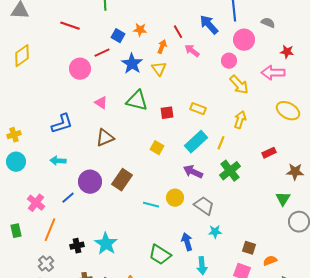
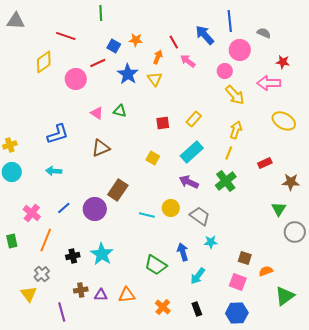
yellow diamond: (22, 56) -> (44, 62), moved
green triangle: (137, 101) -> (120, 111), moved, size x0.6
yellow rectangle: (198, 109) -> (194, 119), turned -70
yellow line: (221, 143) -> (229, 153), moved
purple circle: (90, 182) -> (95, 209), moved
cyan arrow: (202, 266) -> (198, 276), turned 42

